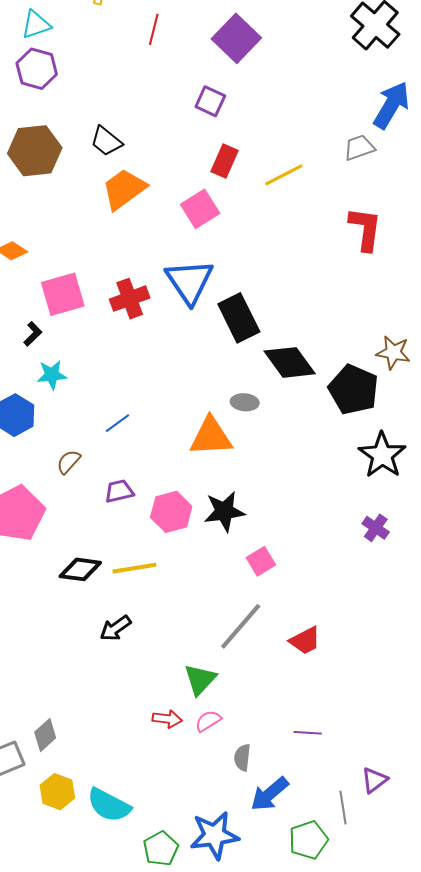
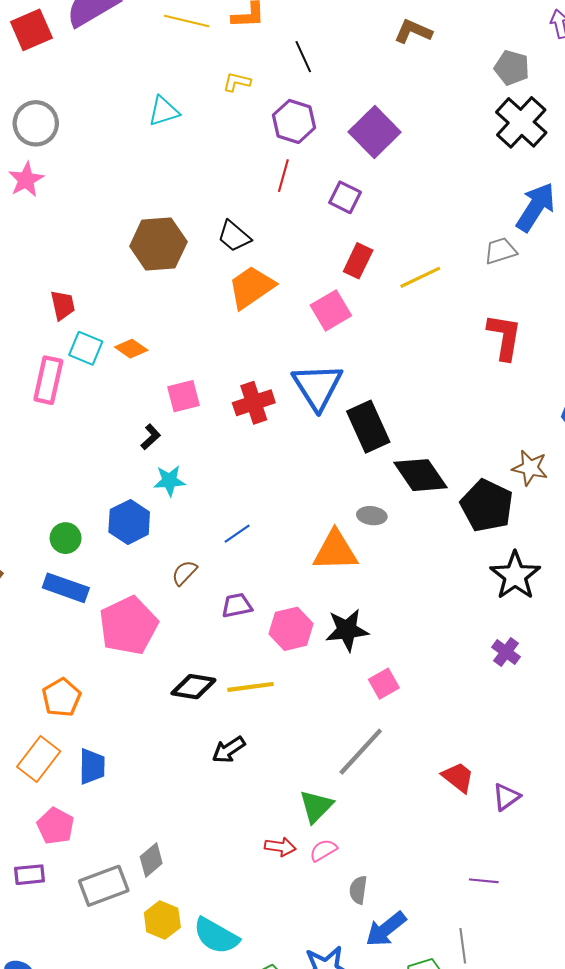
red line: (154, 29) -> (283, 176), moved
purple hexagon: (37, 69) -> (294, 121), moved
pink square: (63, 294) -> (183, 396), size x0.7
red trapezoid: (305, 641) -> (458, 777), moved, turned -116
purple line: (308, 733) -> (484, 881), moved
purple triangle: (374, 780) -> (506, 797), moved

